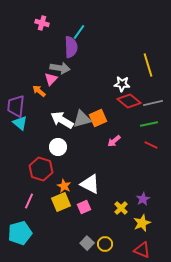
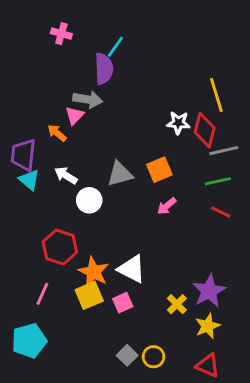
red diamond: (129, 101) -> (205, 130), moved, turned 65
orange square: (98, 118) -> (159, 170), moved
white arrow: (62, 120) -> (66, 175), moved, size x0.7
white circle: (58, 147) -> (89, 200), moved
orange star: (64, 186) -> (94, 272), size x1.5
purple star: (143, 199) -> (209, 291), size x1.6

